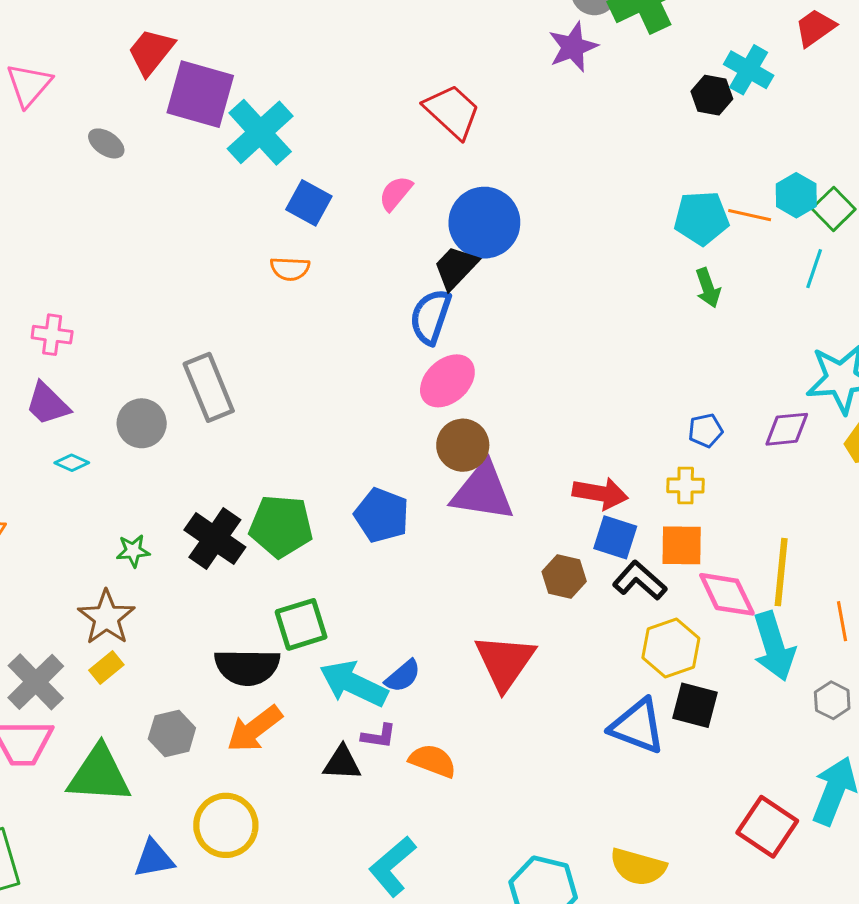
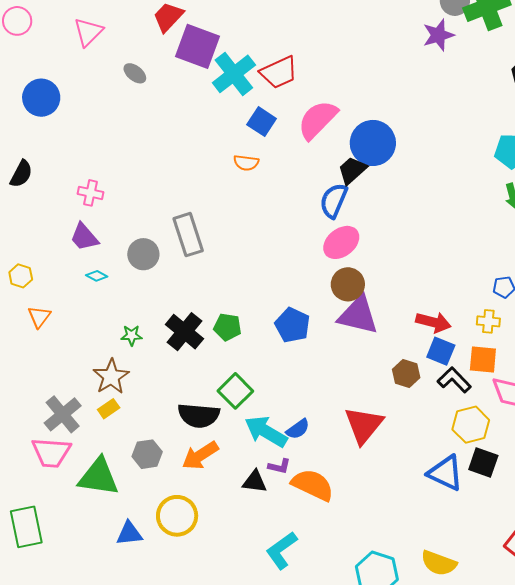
red trapezoid: (452, 111) -> (279, 72), moved, turned 108
pink semicircle: (396, 193) -> (318, 120), size x1.8
green pentagon: (281, 526) -> (227, 327), size x0.7
green square: (301, 624) -> (235, 391), turned -32
orange semicircle: (433, 761) -> (313, 485), size x1.4

